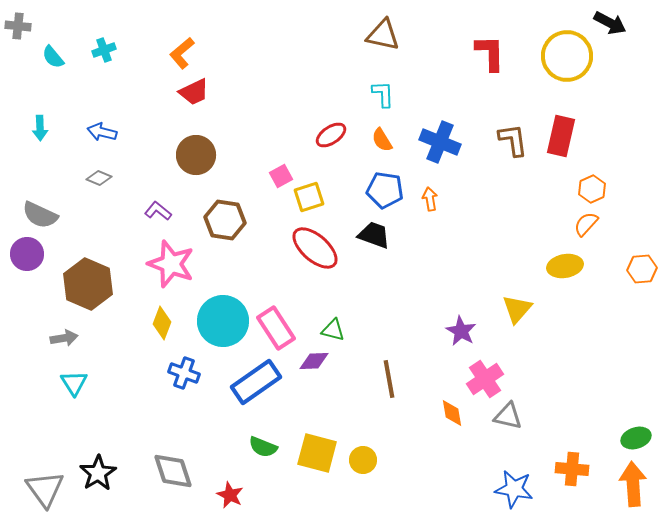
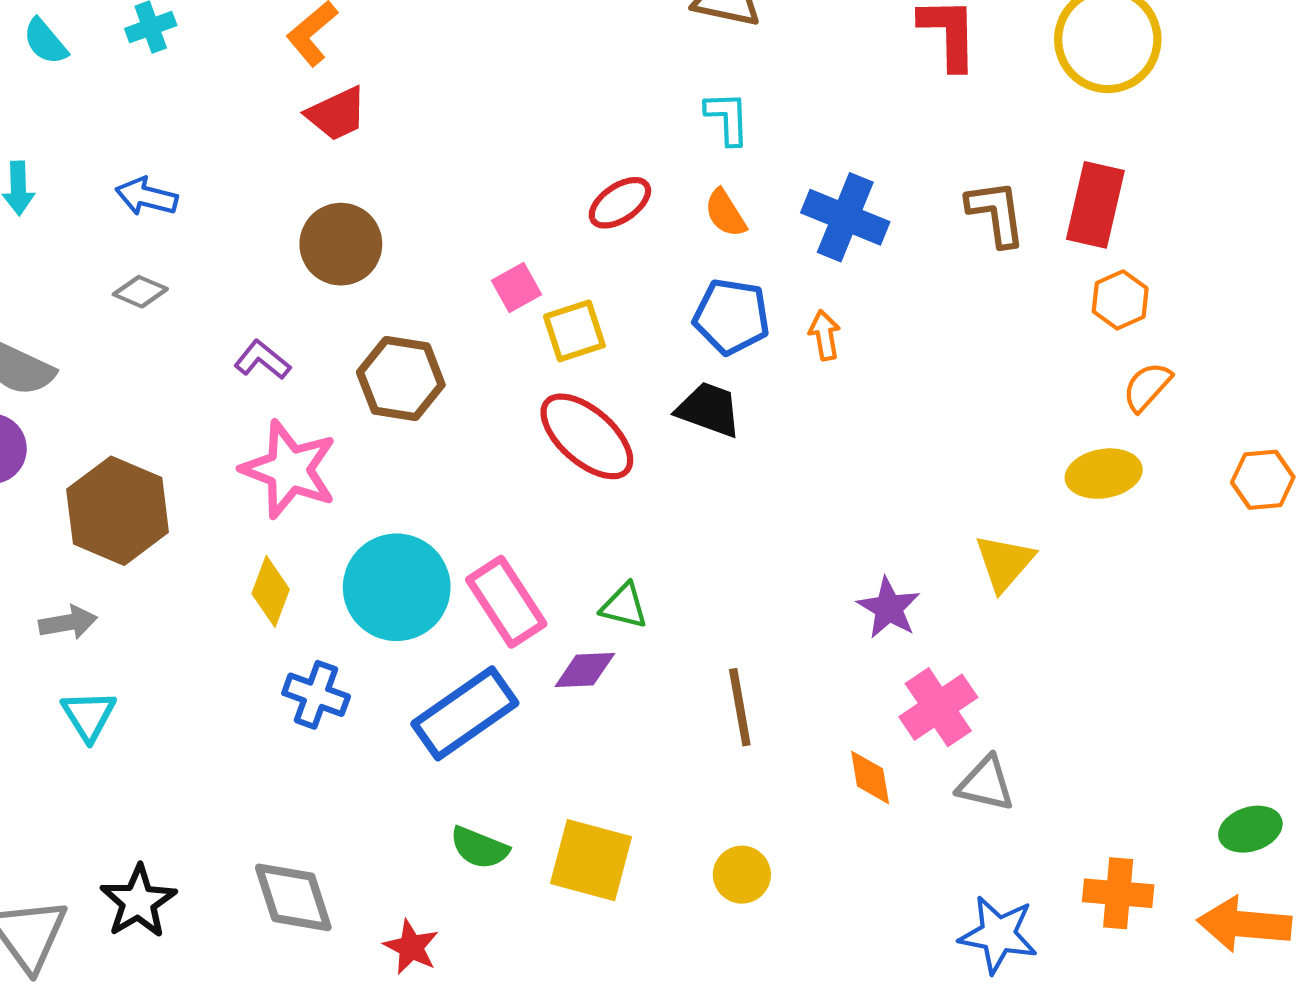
orange hexagon: (592, 189) -> (1120, 300), moved
yellow circle: (363, 460) -> (742, 875), moved
orange arrow: (633, 484) -> (1244, 924), turned -81

